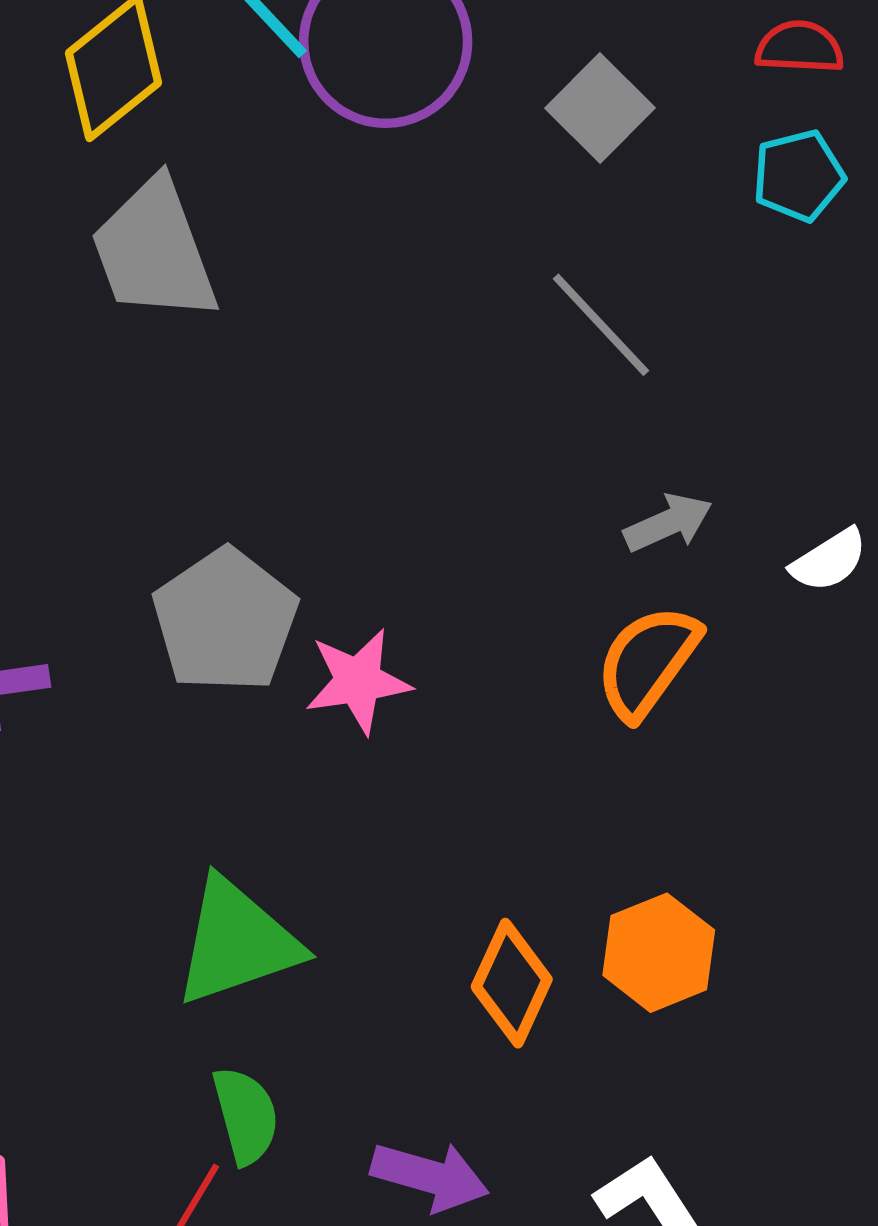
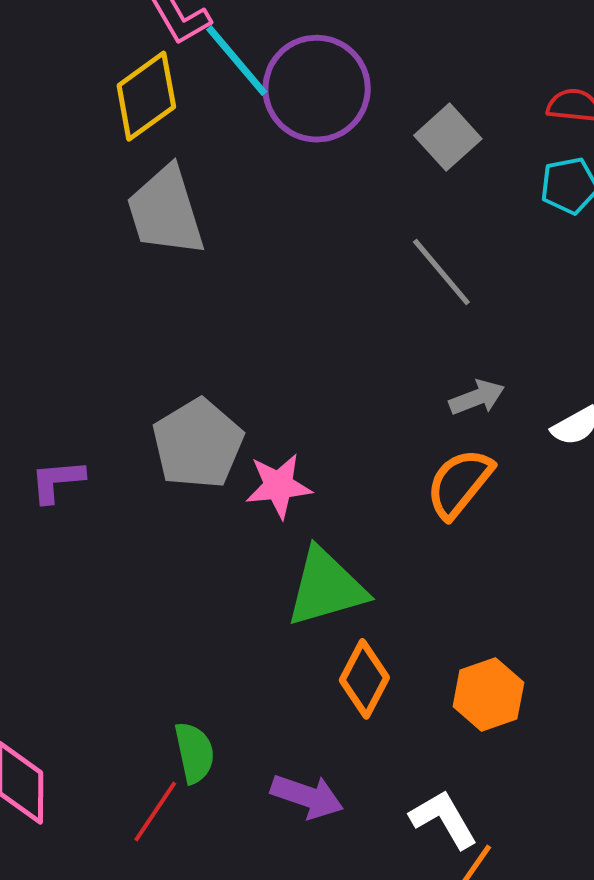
green triangle: (237, 942) -> (326, 587), moved
orange hexagon: (659, 953) -> (488, 695), moved

